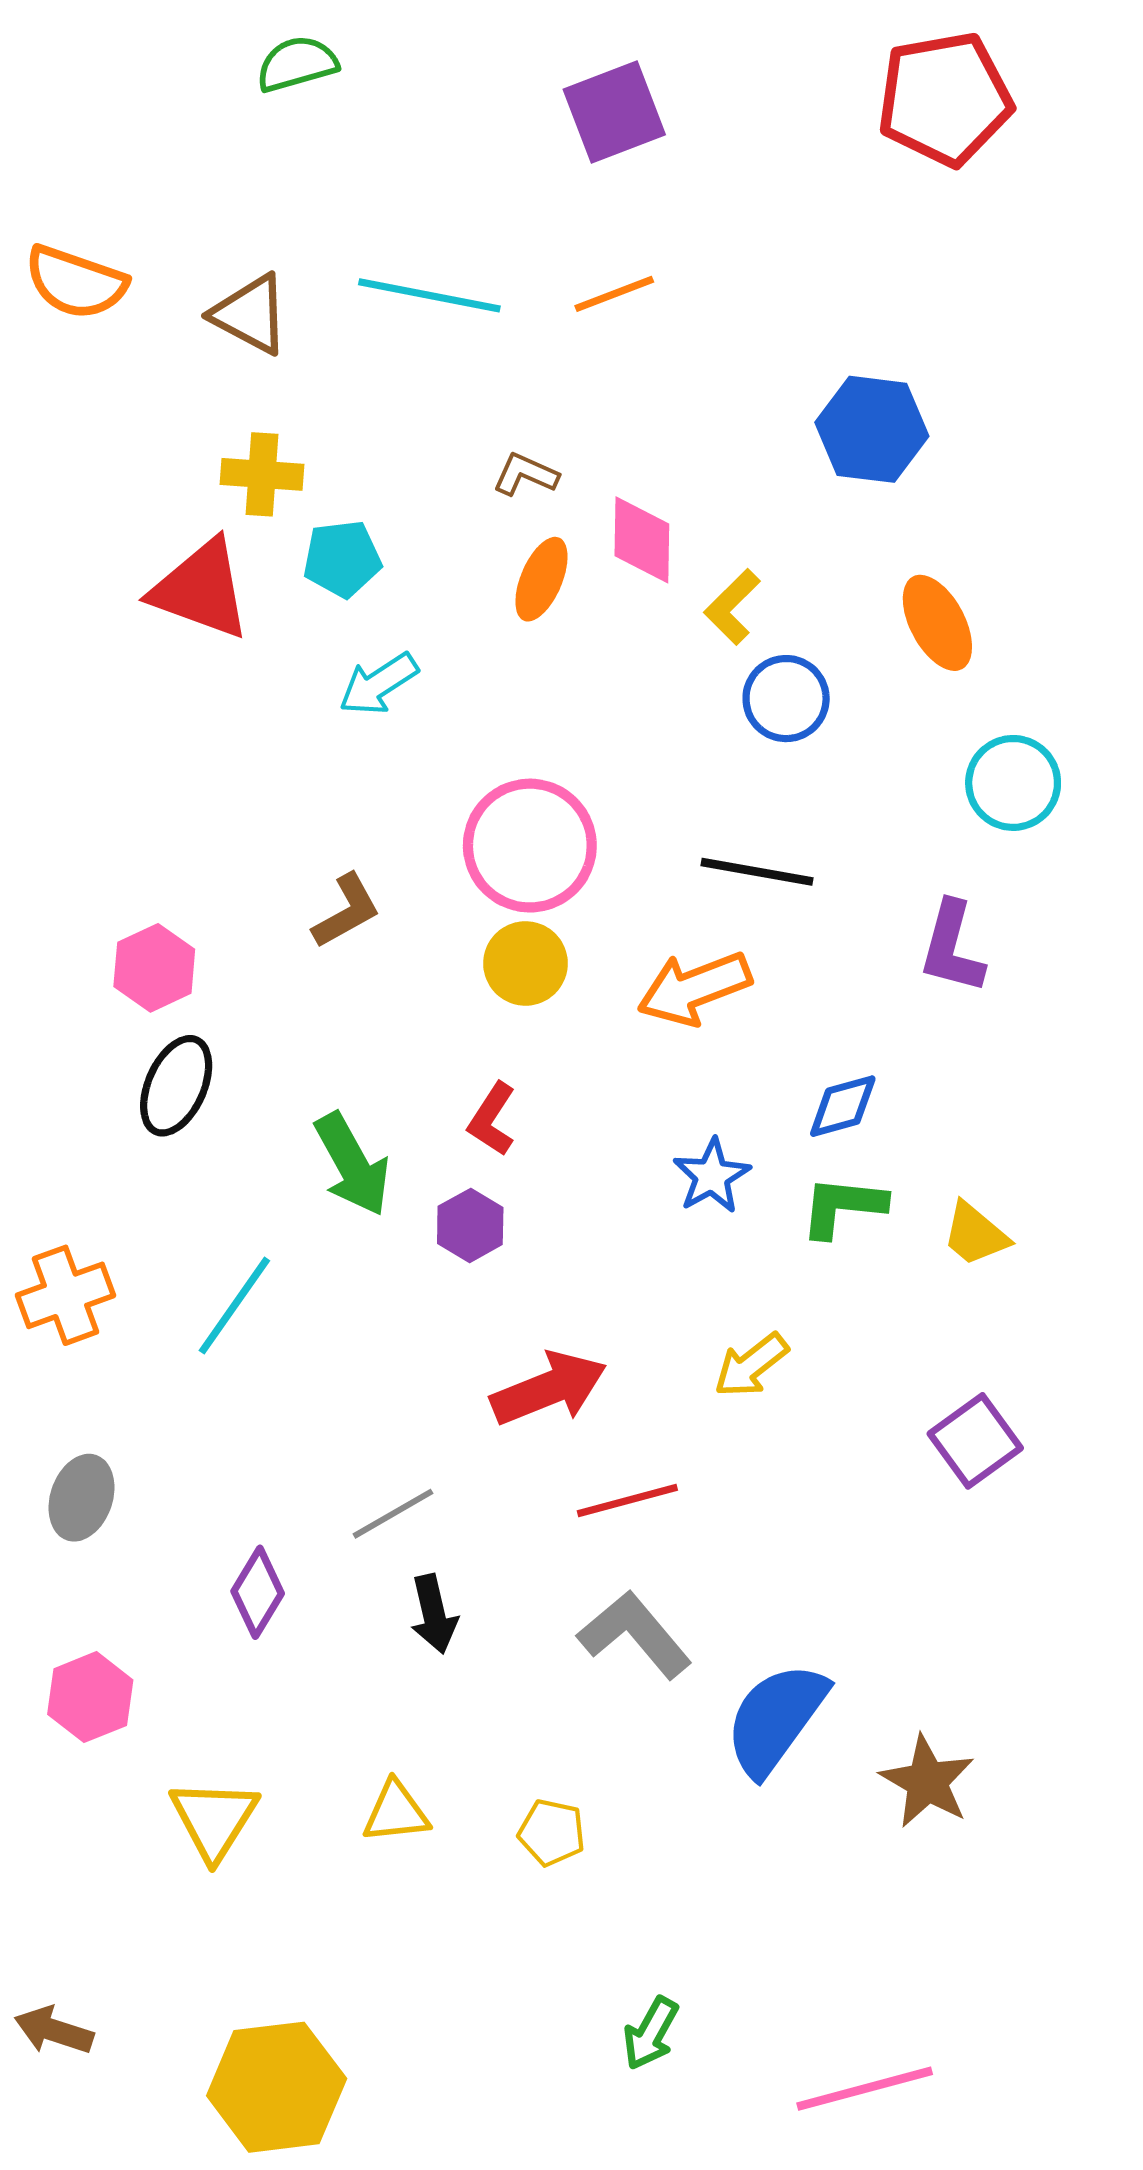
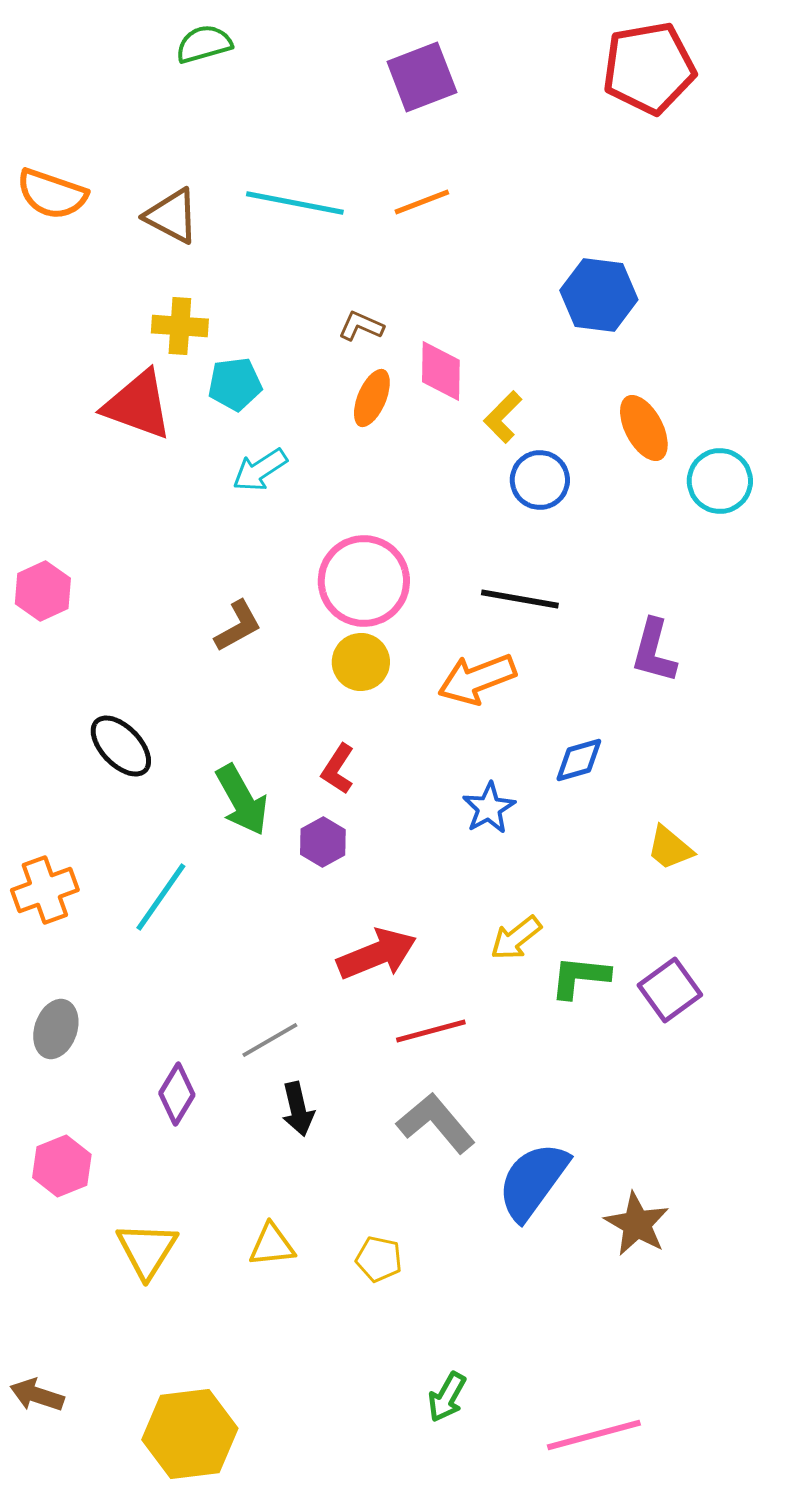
cyan circle: (1013, 783) -> (720, 481), moved
pink hexagon: (154, 968) -> (43, 591), moved
black ellipse: (176, 1086) -> (121, 746), turned -68
green L-shape: (843, 1207) -> (580, 977), moved

